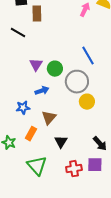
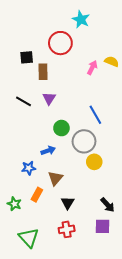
black line: (18, 33) -> (24, 101), moved
purple triangle: (36, 65) -> (49, 98), moved
green triangle: (37, 166) -> (29, 238), moved
red cross: (74, 169) -> (67, 229), moved

